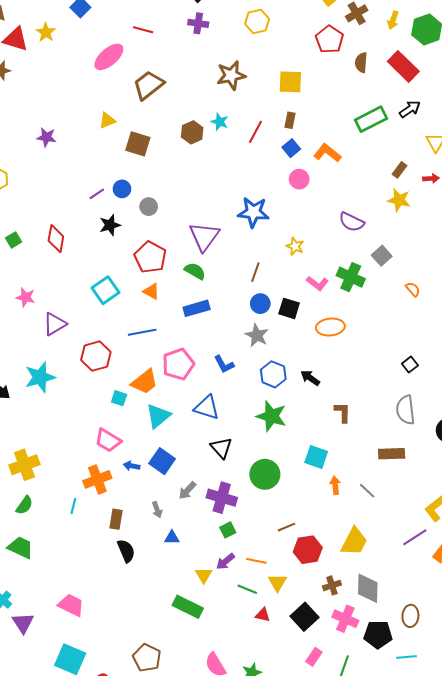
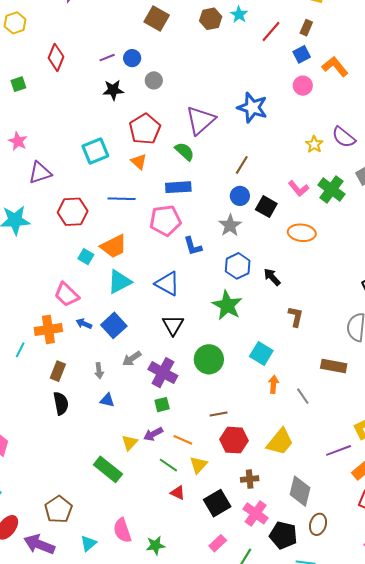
red diamond: (56, 239) -> (56, 57), moved
yellow star: (295, 246) -> (314, 144), moved
pink pentagon: (178, 364) -> (165, 220), moved
gray diamond: (368, 588) -> (300, 491), moved

